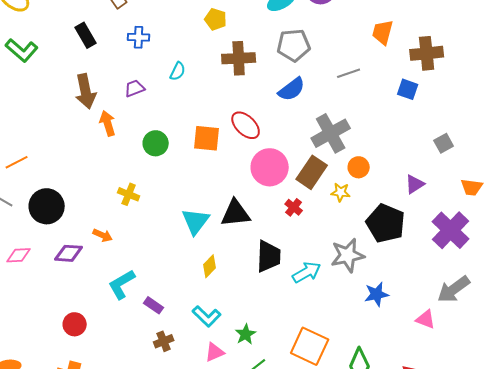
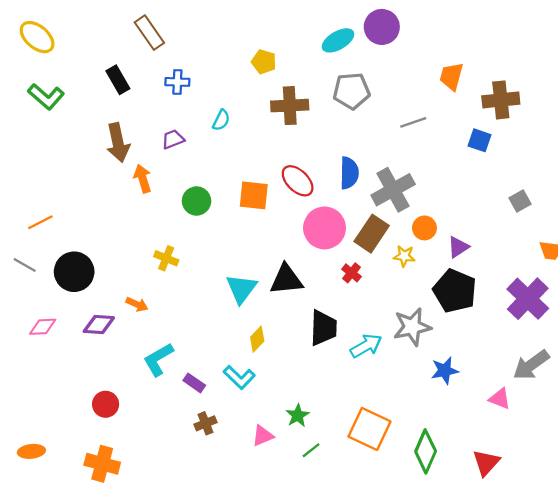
blue semicircle: (292, 89) -> (349, 173), moved, turned -52
purple triangle: (415, 184) -> (458, 247), moved
cyan L-shape: (207, 316) -> (239, 377), moved

